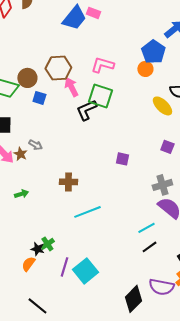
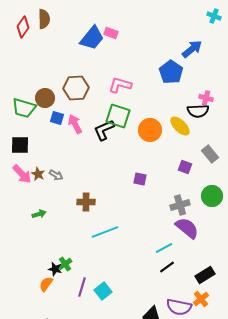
orange circle: (145, 69) -> (150, 130), moved, size x1.5
pink arrow: (71, 87) -> (75, 124), moved
gray arrow: (35, 145) -> (56, 175), moved
cyan square: (85, 271) -> (103, 291), size x0.7

